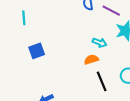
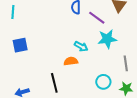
black line: (102, 81) -> (54, 83), moved

